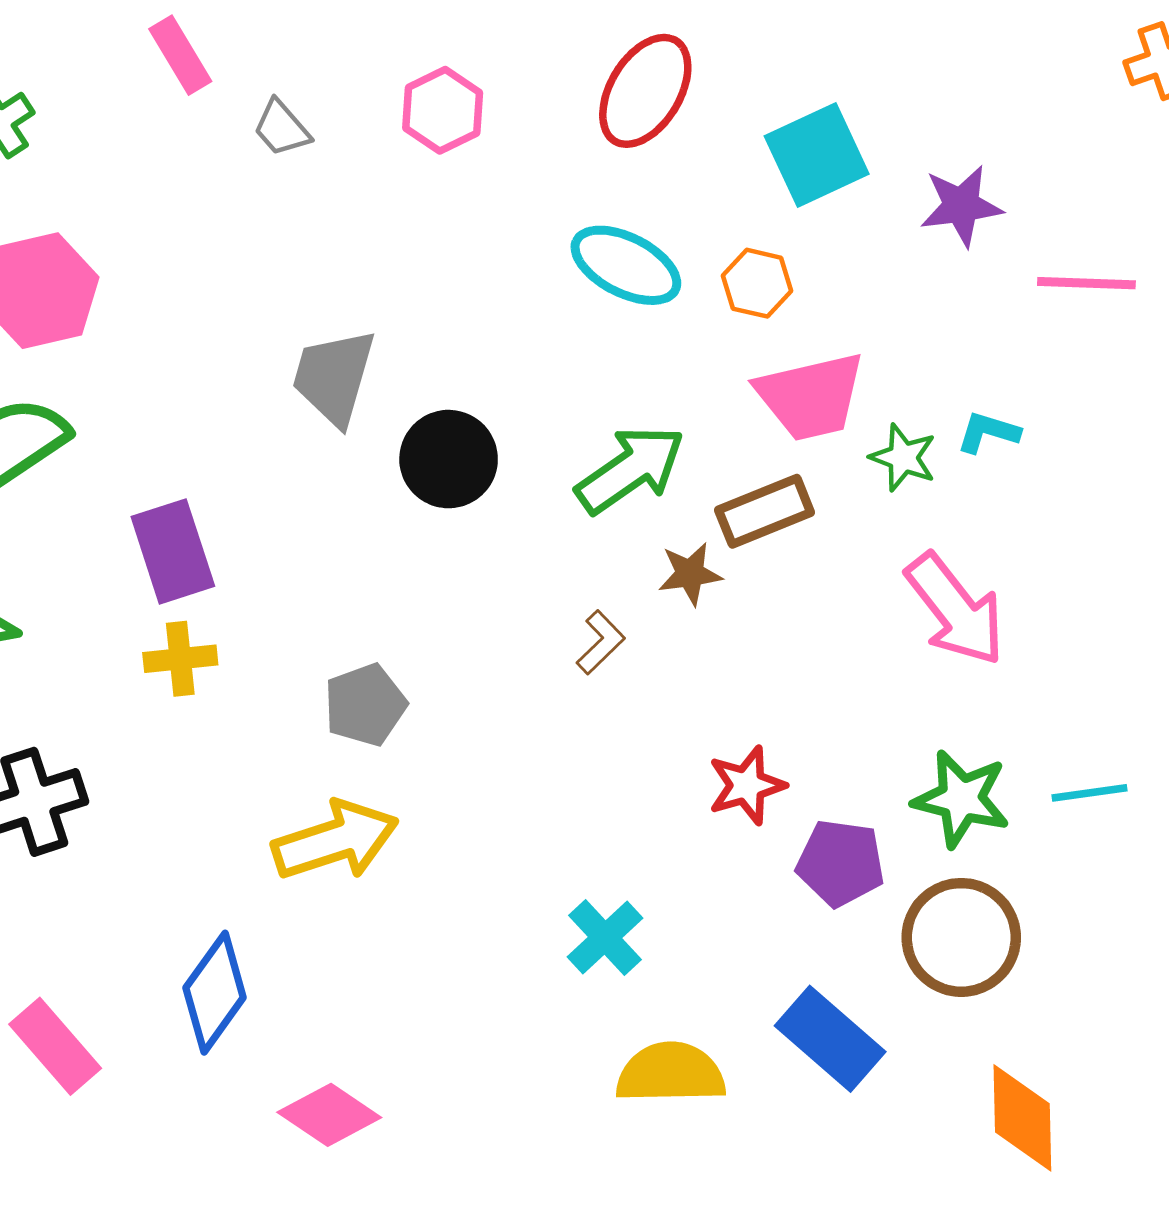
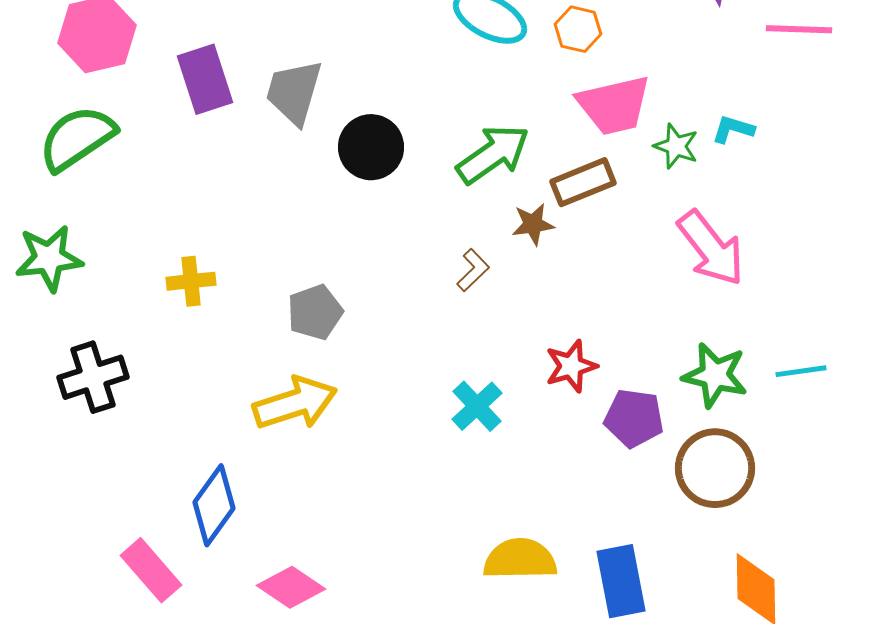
purple rectangle: (173, 551) -> (205, 79), moved
cyan cross: (605, 937) -> (477, 406), moved
blue rectangle: (830, 1039) -> (621, 581), moved, turned 38
pink rectangle: (55, 1046) -> (151, 570), moved

